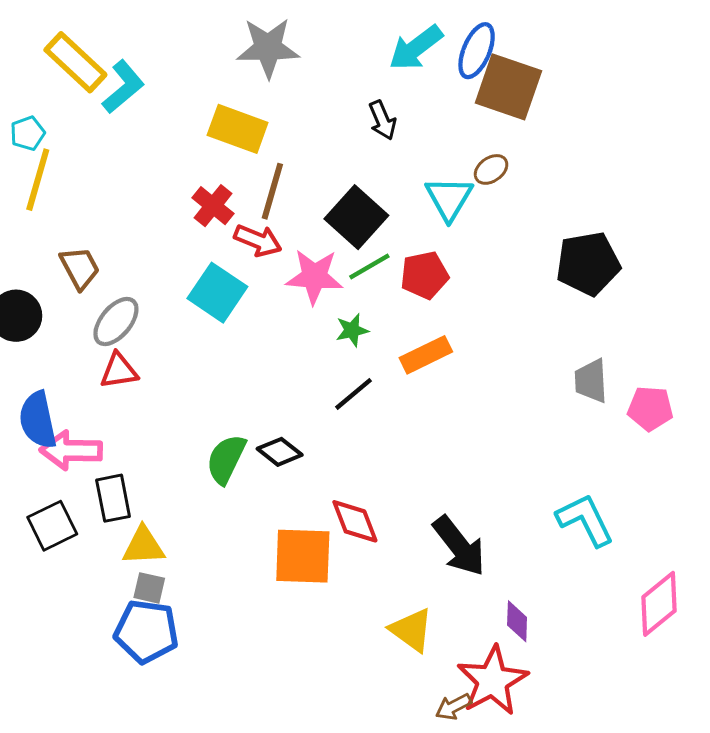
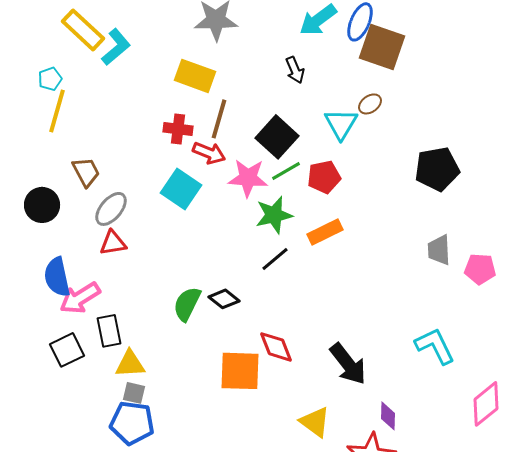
red cross: (213, 206) -> (178, 129), turned -32
green star: (352, 330) -> (274, 215), size x1.6
pink arrow: (71, 450) -> (80, 298), turned -33

